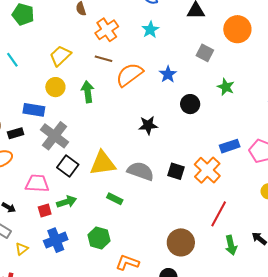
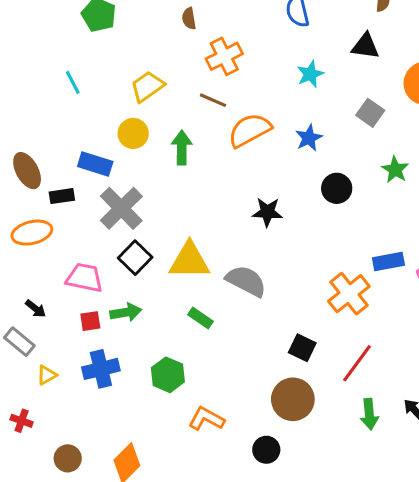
cyan star: (150, 30) -> (310, 74), moved
black square: (176, 171) -> (302, 348), moved

